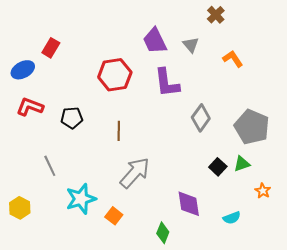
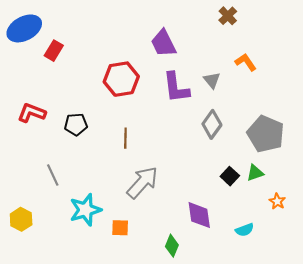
gray triangle: (191, 45) -> (212, 80), moved
blue ellipse: (23, 70) -> (24, 28), moved, size x1.4
orange square: (114, 216) -> (120, 228), turned -36

